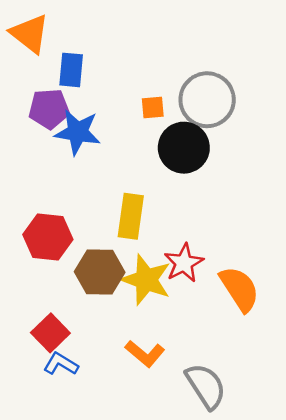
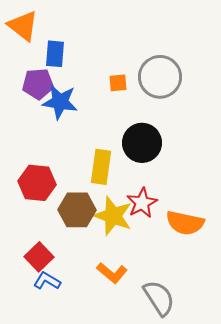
black circle: (184, 148) -> (142, 143), moved
orange semicircle: (239, 289) -> (185, 223), turned 135

